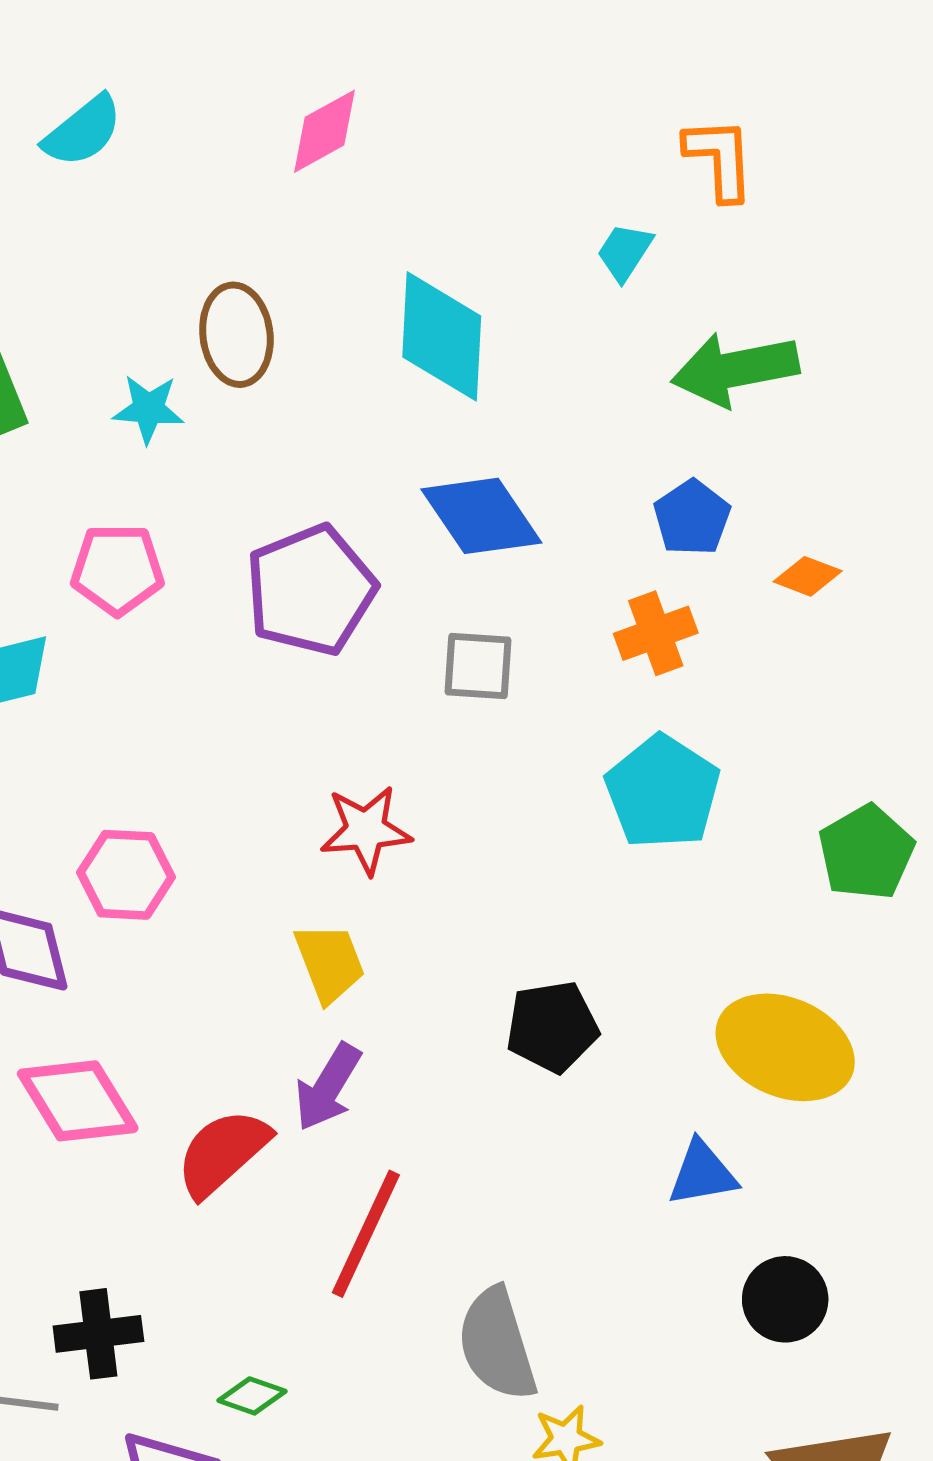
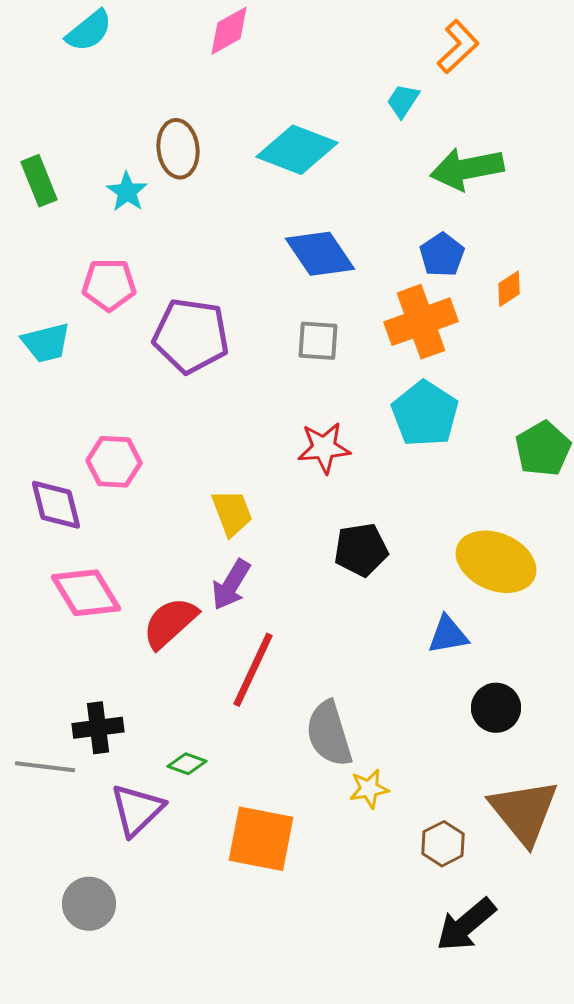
orange L-shape: (720, 159) -> (458, 47), turned 50
cyan diamond: (442, 336) -> (297, 150), turned -72
cyan star: (148, 409) -> (127, 192), turned 30
orange diamond: (808, 576) -> (509, 289), turned -54
purple pentagon: (311, 590) -> (191, 336), moved, turned 30
orange cross: (656, 633) -> (421, 322), size x1.5
red star: (366, 830) -> (324, 448), moved

